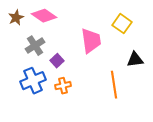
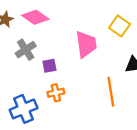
purple square: (57, 61) -> (49, 66), turned 32
blue cross: (33, 81) -> (24, 109), moved

